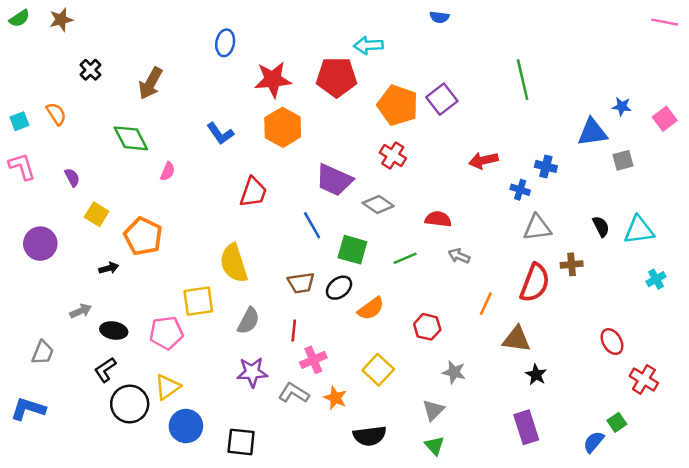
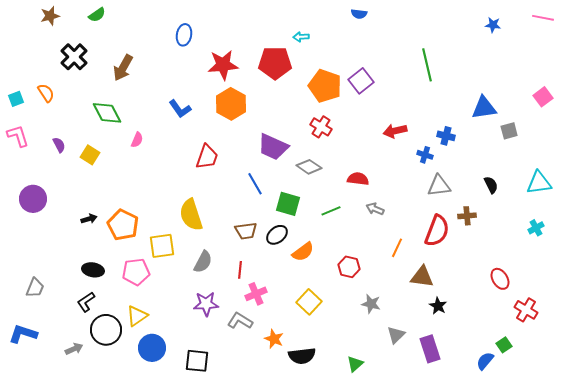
green semicircle: (19, 18) -> (97, 15), moved
cyan arrow: (368, 45) -> (301, 37), size x0.7
black cross: (90, 70) -> (74, 57), size x1.5
blue star: (622, 106) -> (493, 25), moved
yellow square: (97, 214) -> (90, 155), moved
cyan triangle: (639, 230) -> (539, 183), moved
orange pentagon: (143, 236) -> (123, 225), moved
gray arrow: (81, 311) -> (74, 349), moved
orange star: (335, 398) -> (274, 339), moved
gray triangle: (433, 410) -> (396, 335), moved
green triangle: (434, 446) -> (355, 364), turned 30

